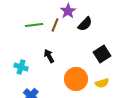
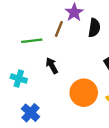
black semicircle: (85, 24) -> (94, 28), turned -35
green line: (34, 25) -> (32, 41), moved

